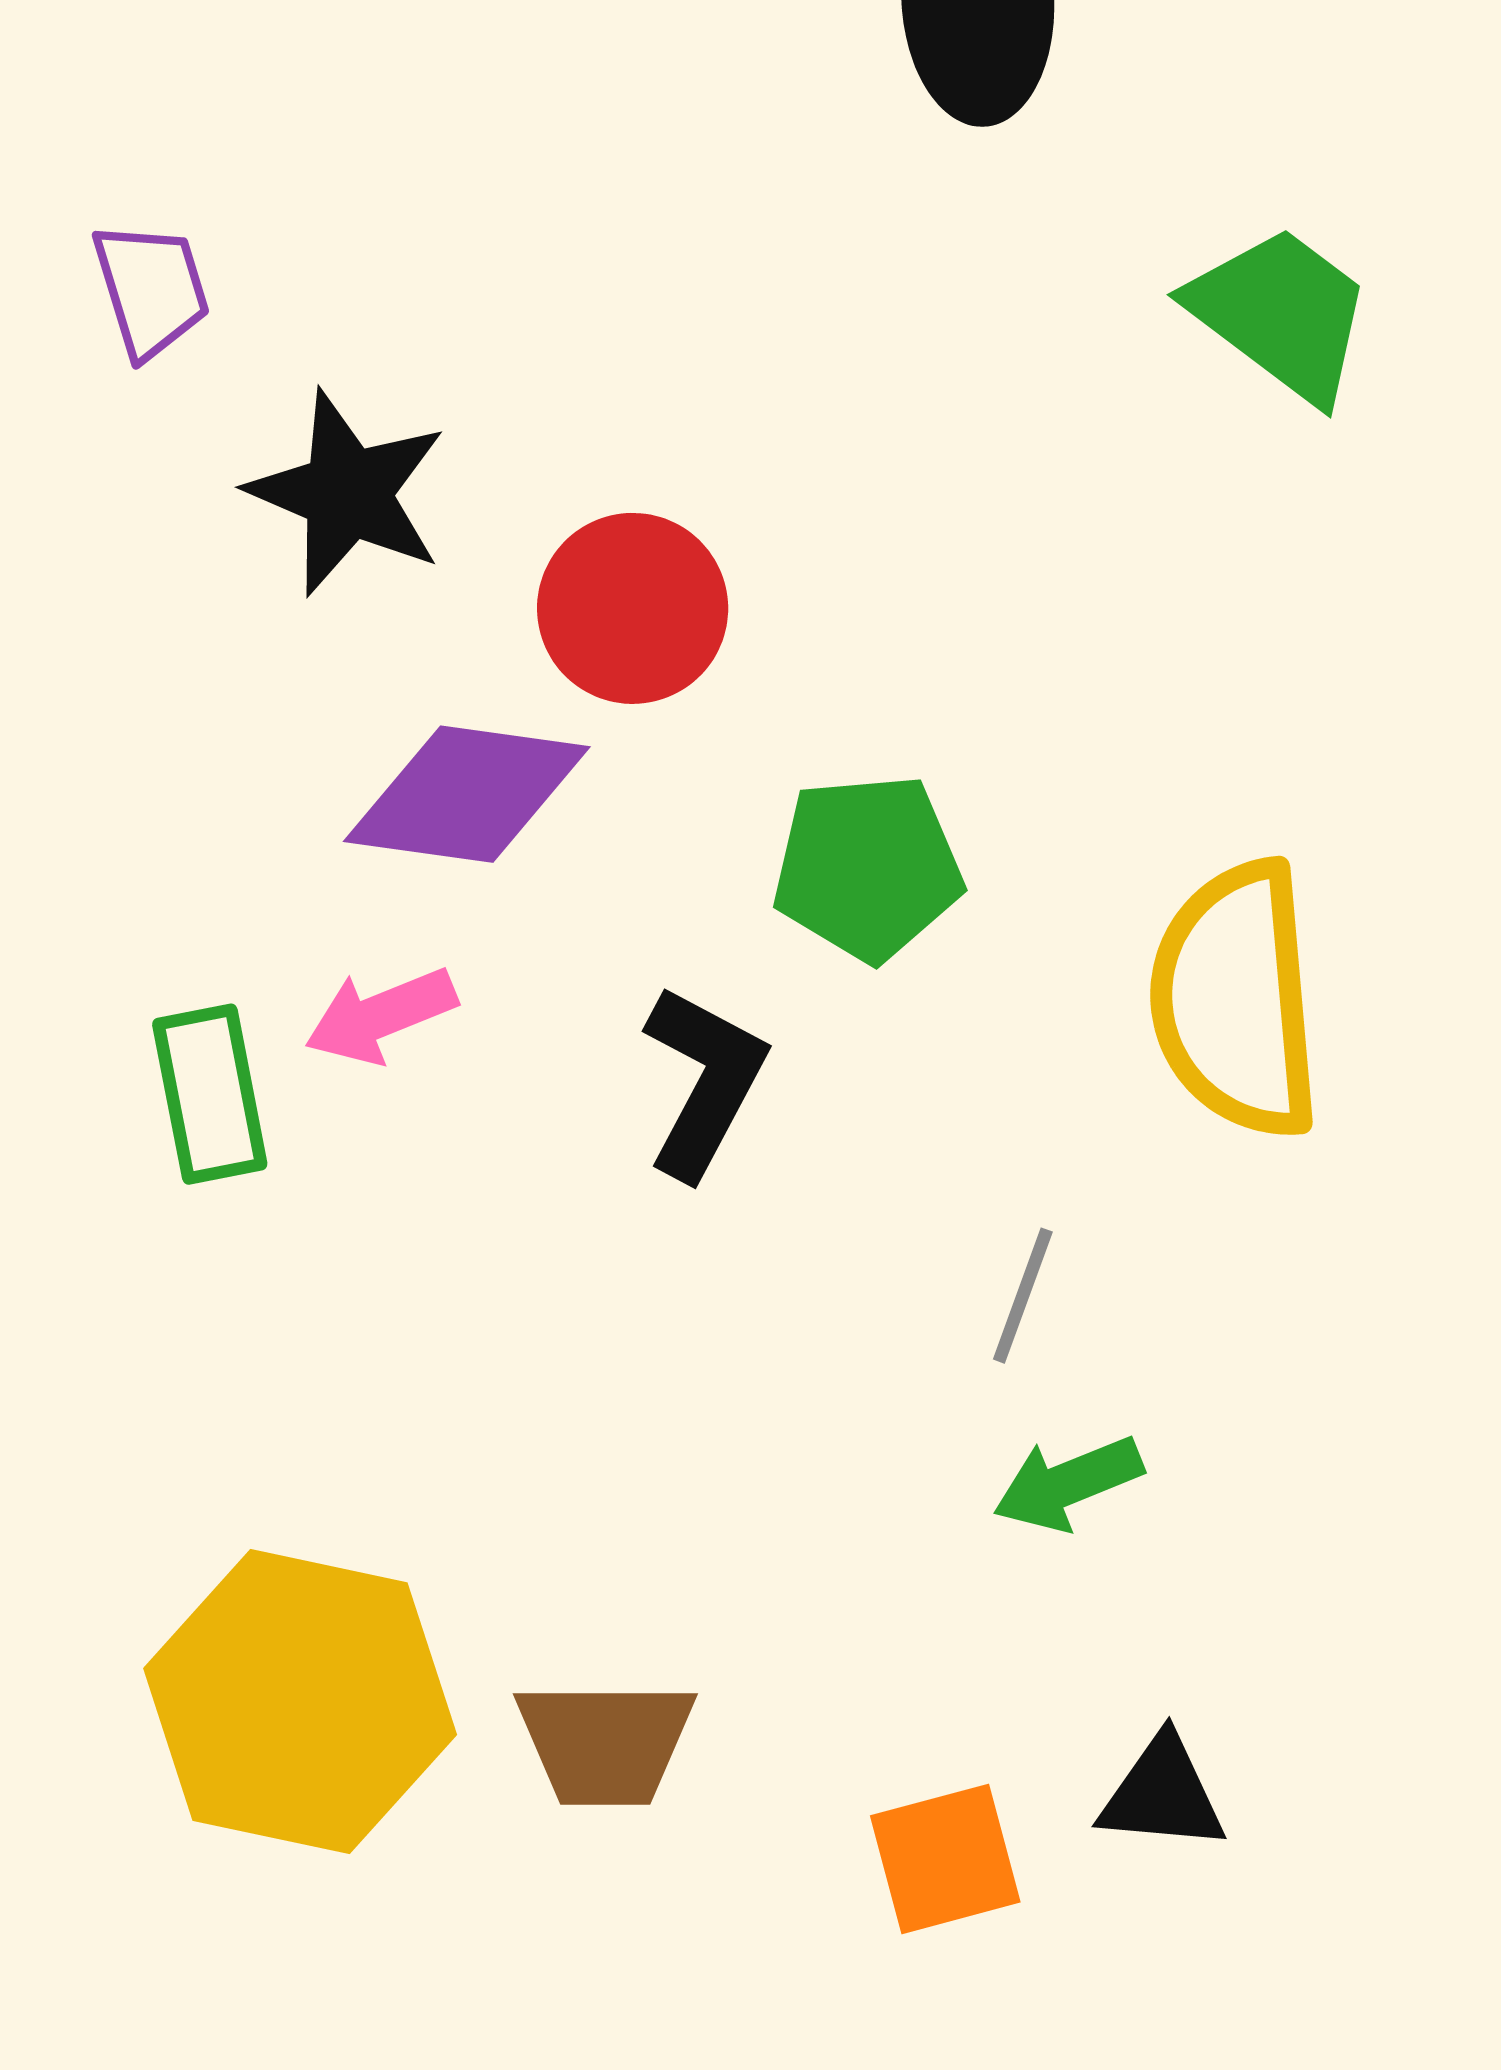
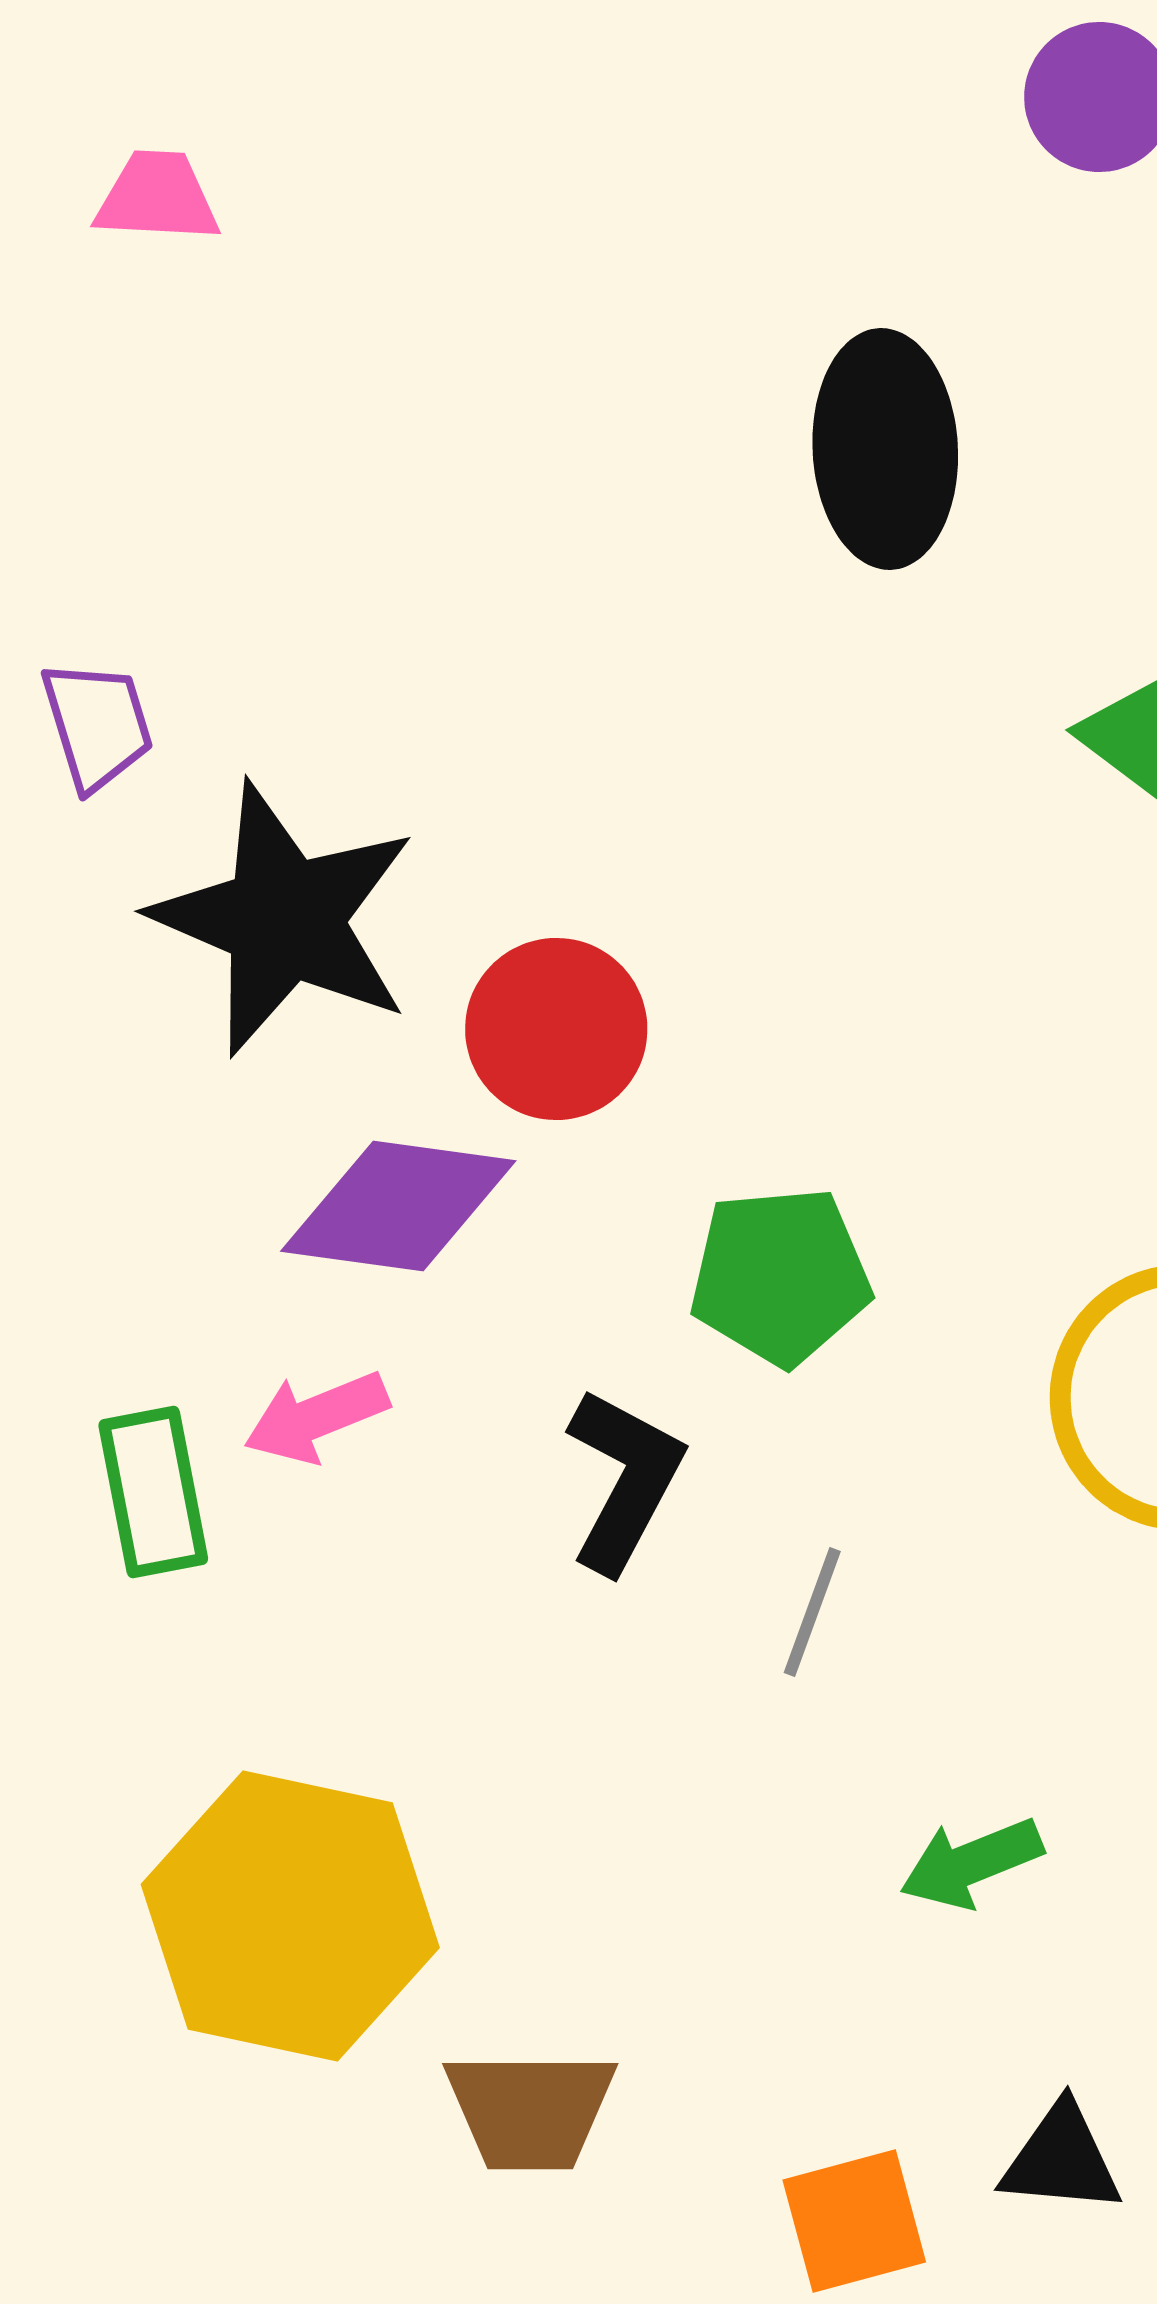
black star: (347, 493) -> (284, 919), size x1.4
gray line: (1023, 1296) -> (812, 1612), moved
yellow hexagon: (300, 1702) -> (290, 1916), moved

